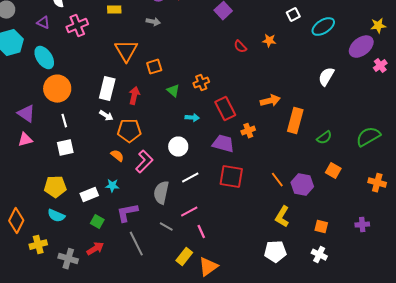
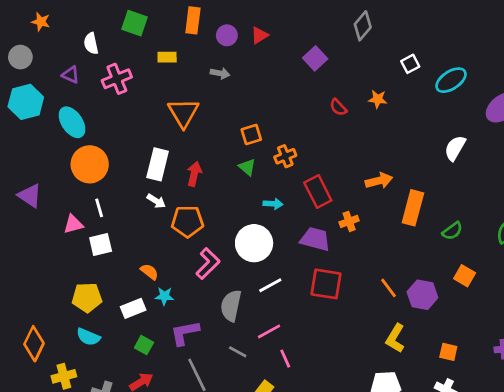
orange square: (154, 67) -> (251, 134), moved
purple triangle: (26, 114) -> (30, 196), moved
pink triangle: (25, 140) -> (73, 224), moved
white circle: (178, 147) -> (254, 243), size x1.4
orange semicircle: (117, 156) -> (149, 272), moved

